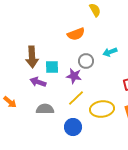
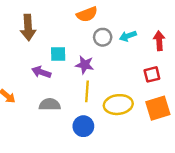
brown arrow: (32, 57) -> (28, 28), moved
gray circle: (86, 61) -> (103, 37), moved
yellow line: (76, 98) -> (87, 91), turned -42

